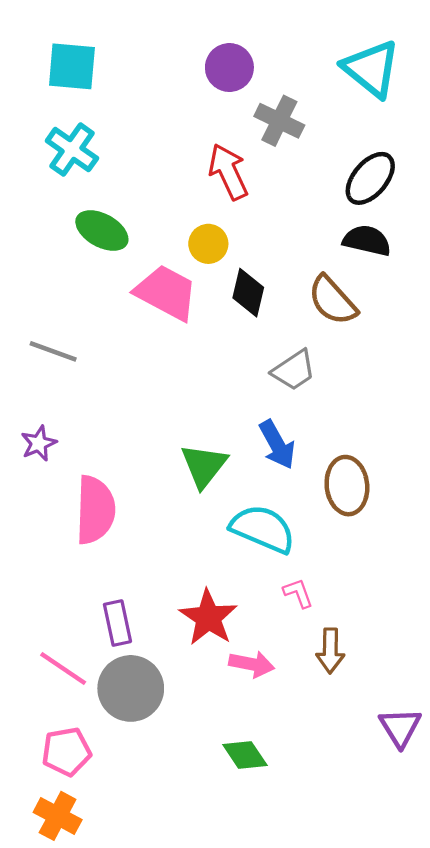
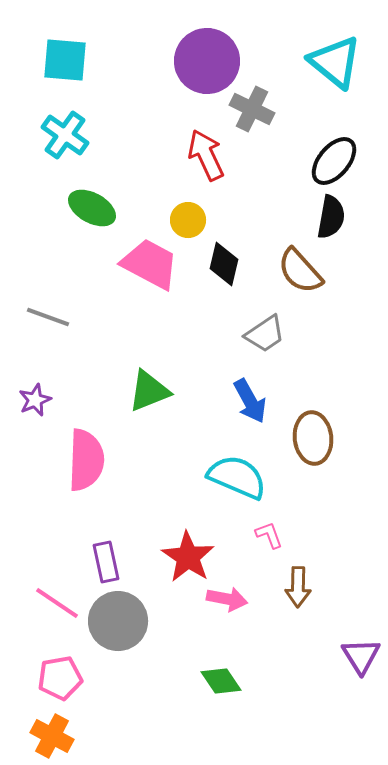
purple circle: (229, 68) -> (207, 61), size x1.5
black semicircle: (367, 240) -> (331, 217), turned 87
green triangle: (204, 466) -> (149, 391), moved, turned 30

